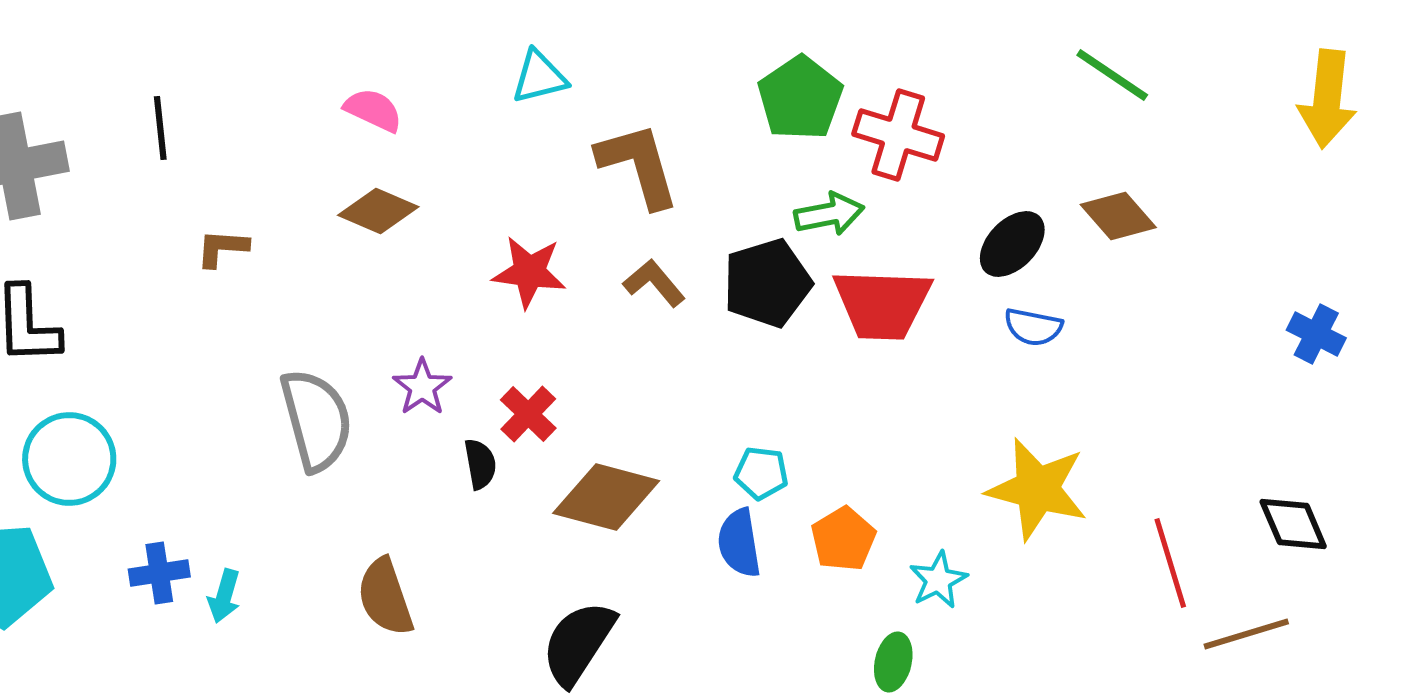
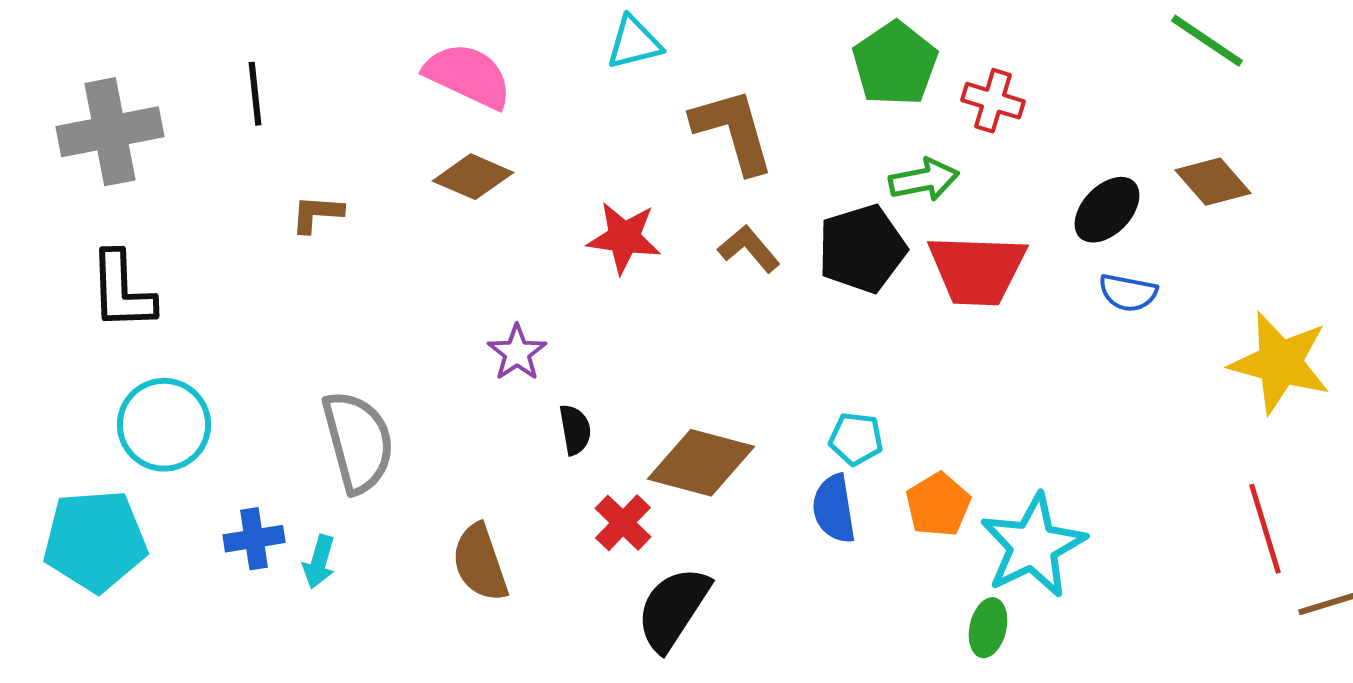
pink semicircle: (373, 110) -> (468, 76), size x1.5
red cross: (898, 135) -> (993, 101), size x0.7
red cross: (528, 414) -> (623, 523), moved
gray semicircle: (316, 420) -> (358, 442), moved
yellow star: (1037, 489) -> (1280, 363), moved
cyan star: (938, 580) -> (1033, 546), size x1.8

